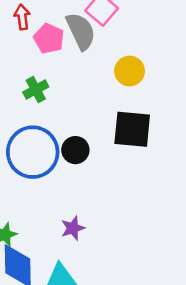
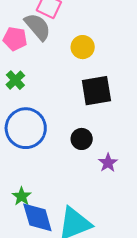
black circle: (75, 150) -> (82, 139), moved
purple star: (73, 228) -> (108, 163), moved

